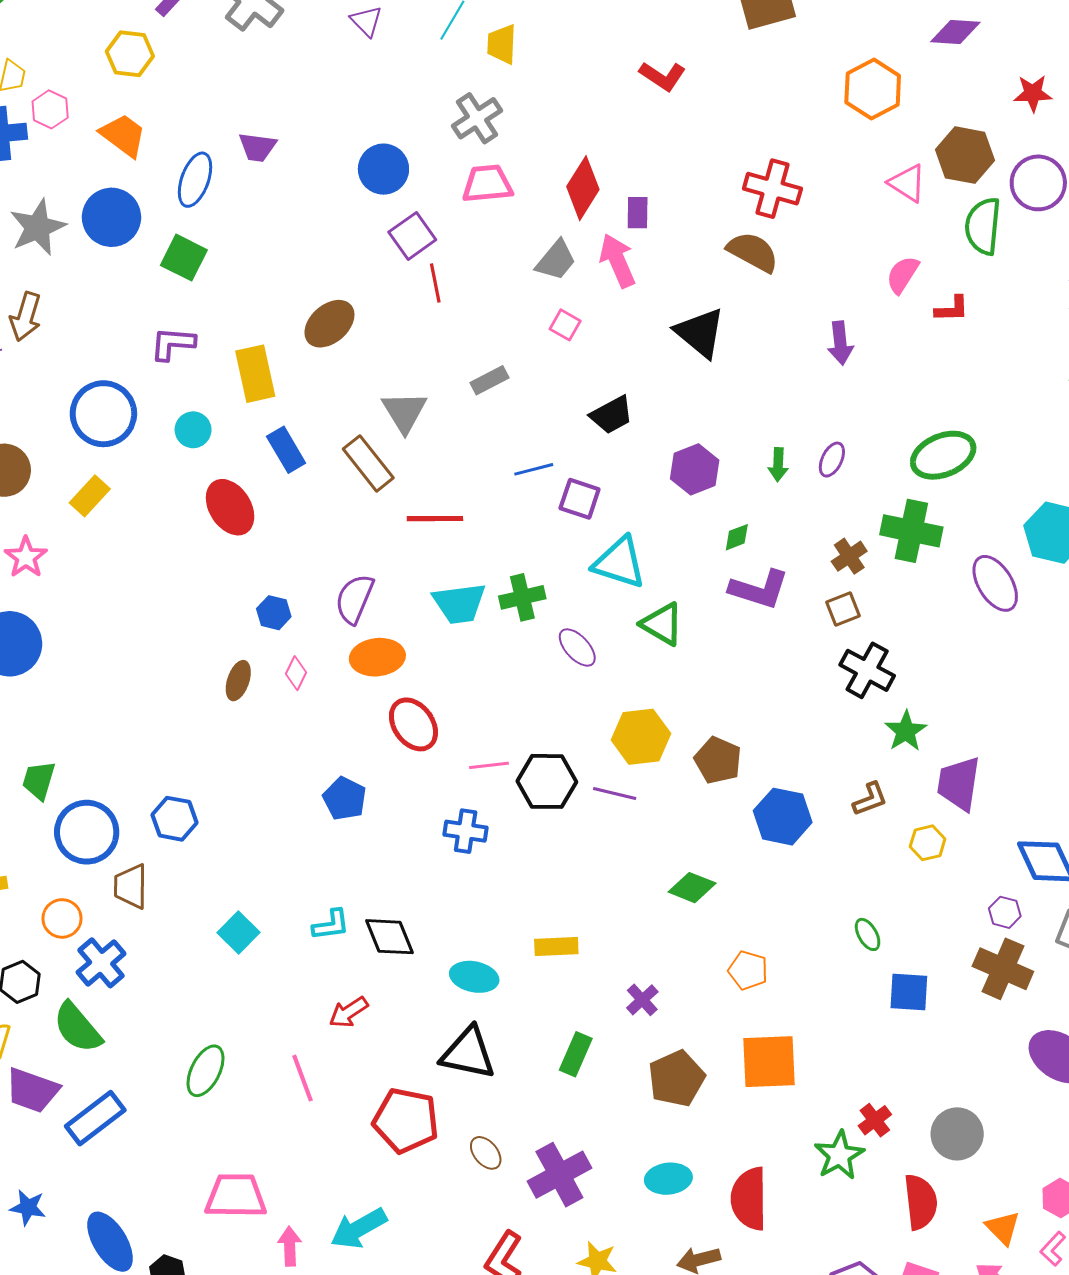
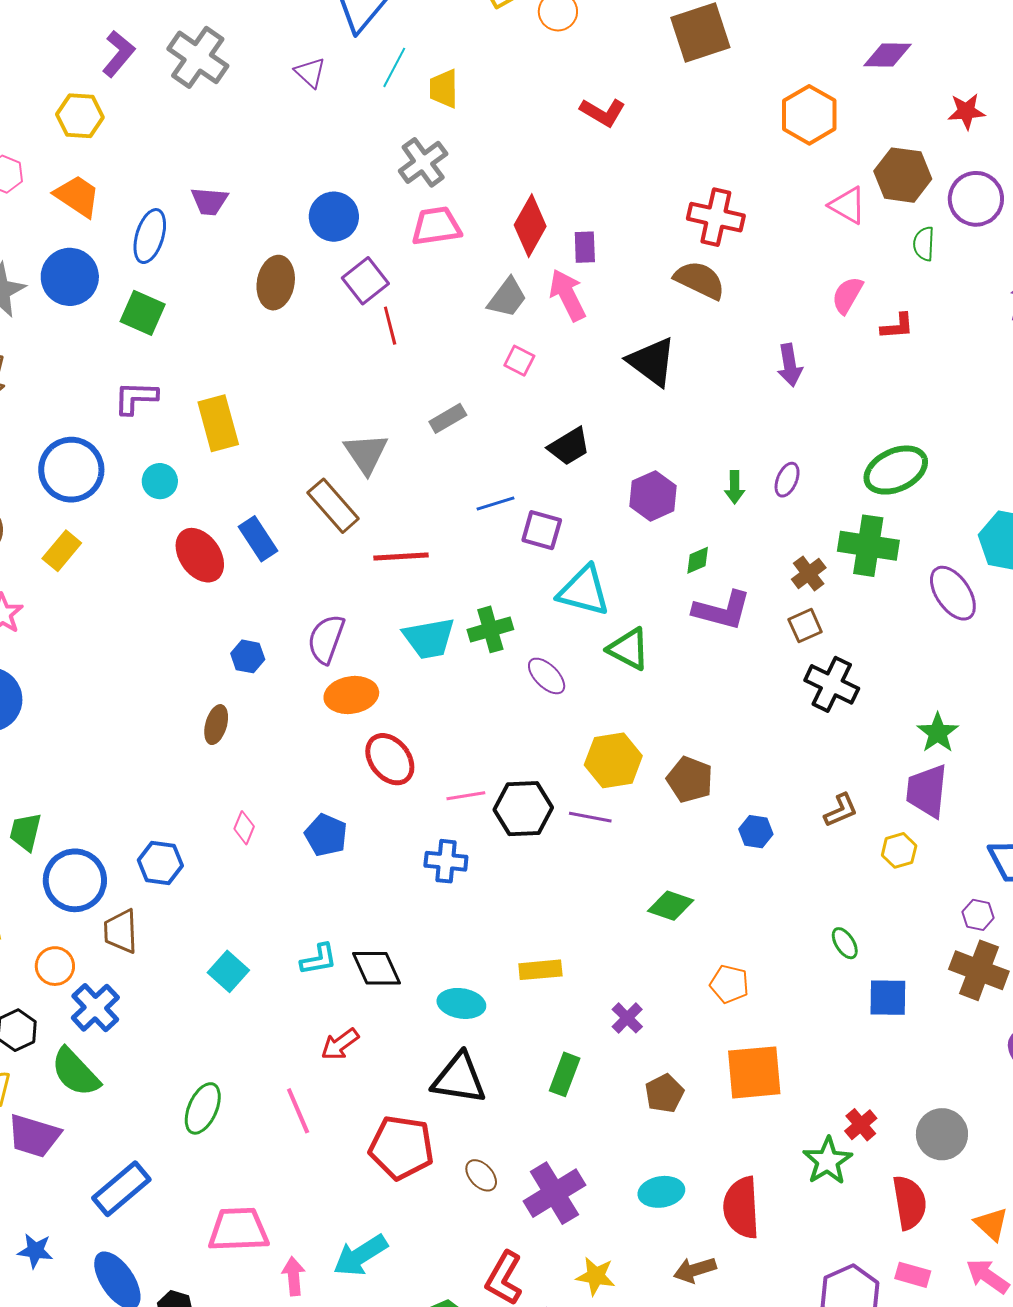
green semicircle: (983, 226) -> (924, 244), size x0.6
brown ellipse: (329, 324) -> (276, 283), moved, turned -36
blue rectangle: (286, 450) -> (258, 539), moved
pink diamond: (296, 673) -> (244, 828), moved
green star: (906, 731) -> (938, 733), moved
blue hexagon: (783, 817) -> (756, 832), size x0.6
brown pentagon: (676, 1079) -> (664, 1093), size x0.7
blue rectangle: (95, 1118) -> (121, 1189), moved

